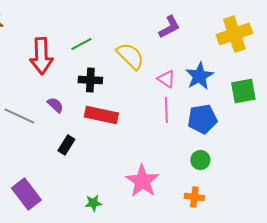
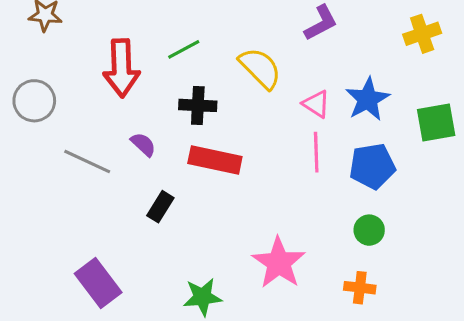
yellow cross: (234, 34) -> (422, 34), size x0.7
green star: (93, 203) -> (202, 297), size x1.4

